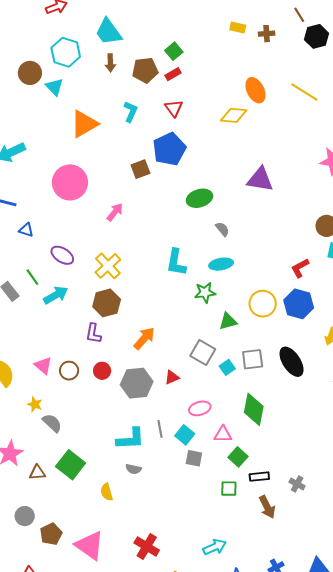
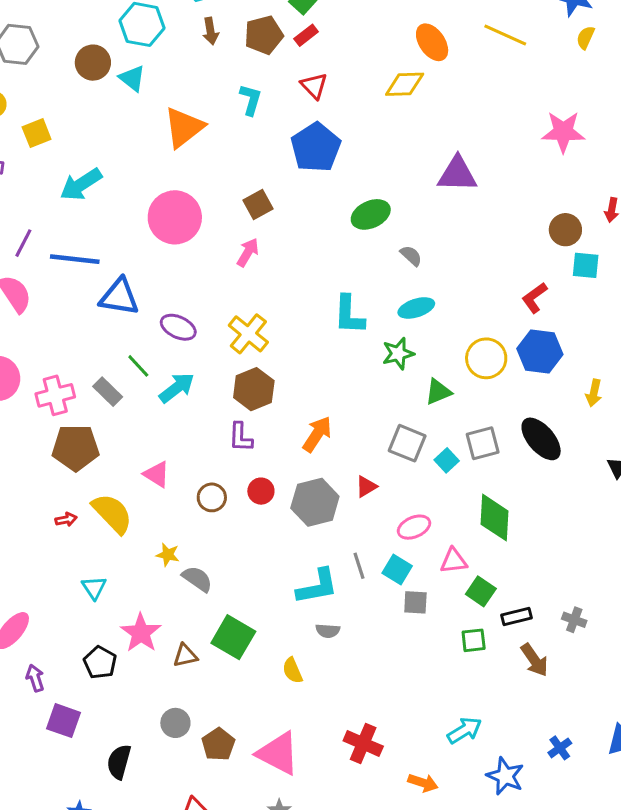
brown square: (140, 169) -> (258, 205), moved
blue triangle: (26, 230) -> (119, 297), size x1.8
pink triangle: (43, 366) -> (157, 474), moved

